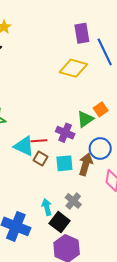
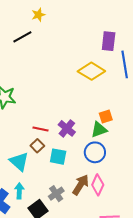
green triangle: (85, 119) -> (99, 130), moved
cyan triangle: (24, 146) -> (19, 162), moved
brown arrow: (86, 164) -> (81, 185), moved
cyan arrow: (47, 207) -> (19, 191), moved

